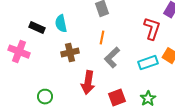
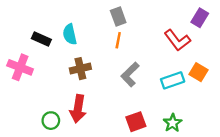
red L-shape: (152, 29) -> (177, 40), turned 125
orange line: (102, 38) -> (118, 40), moved
red arrow: (88, 83) -> (78, 109), moved

